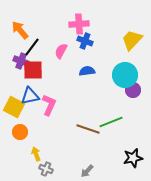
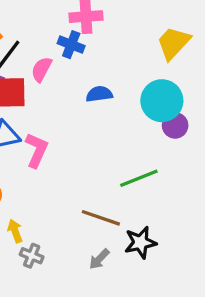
blue cross: (85, 41) -> (71, 45), moved
pink semicircle: (61, 51) -> (41, 69), moved
brown line: (88, 129) -> (101, 218), moved
black star: (133, 158) -> (140, 243), moved

